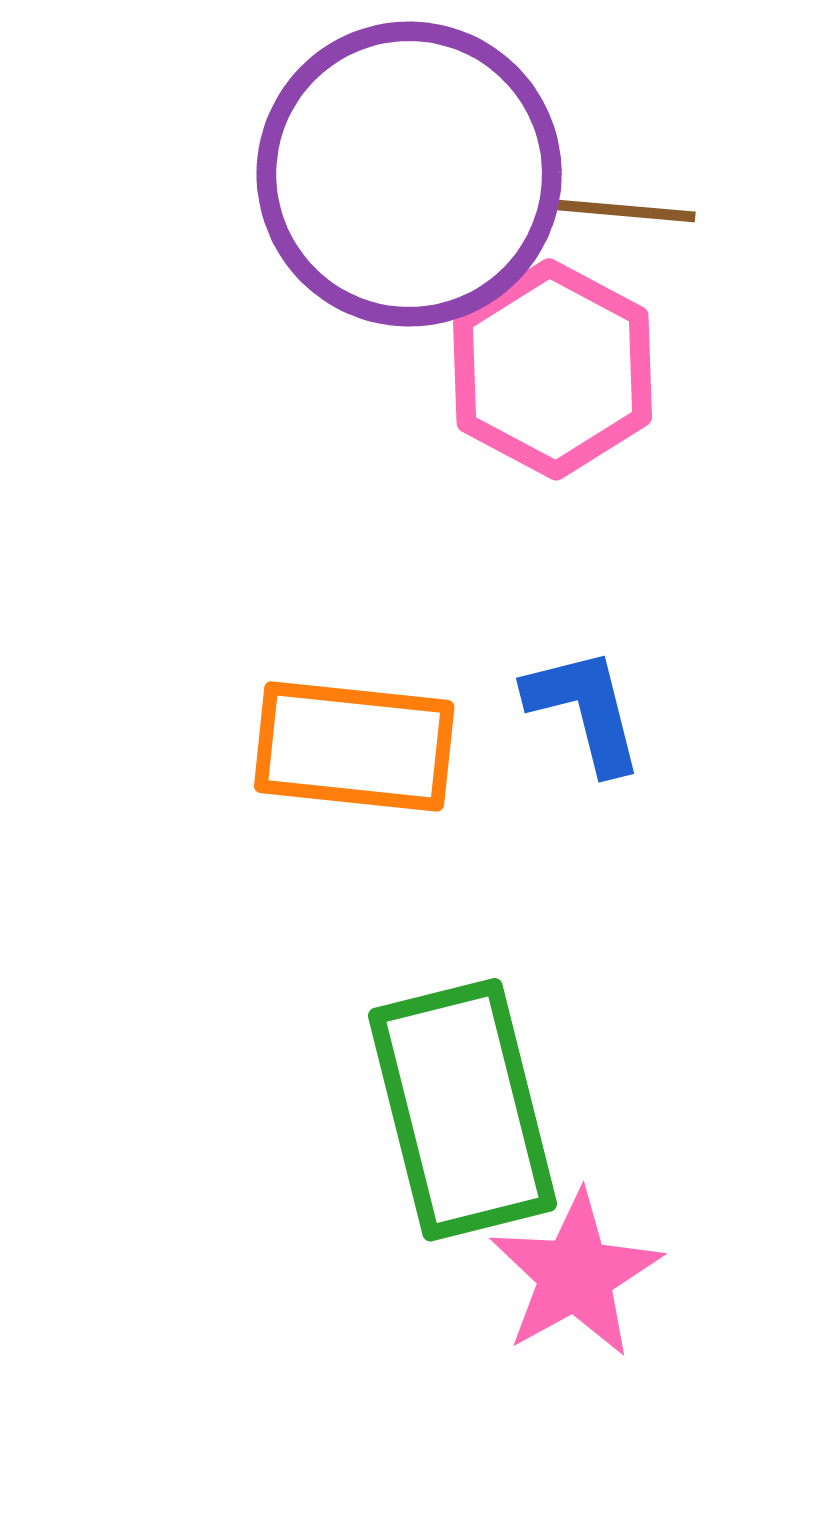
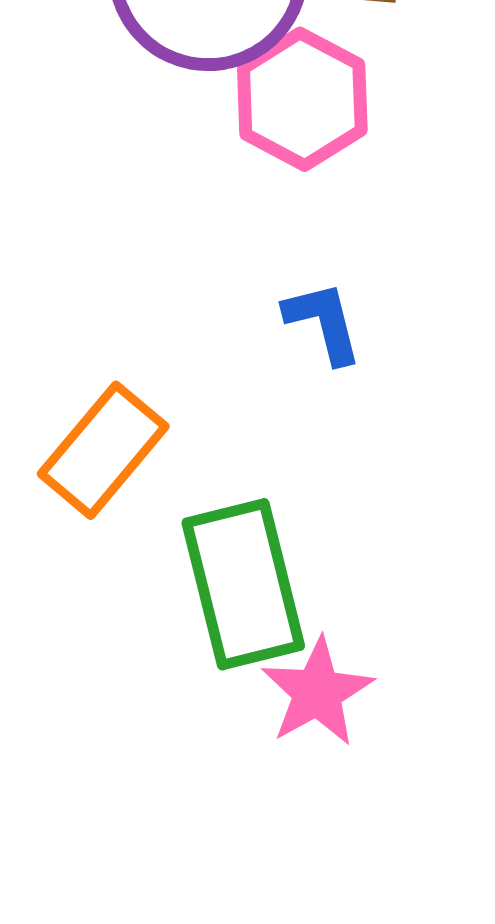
orange rectangle: (354, 746) -> (103, 450), moved, turned -56

